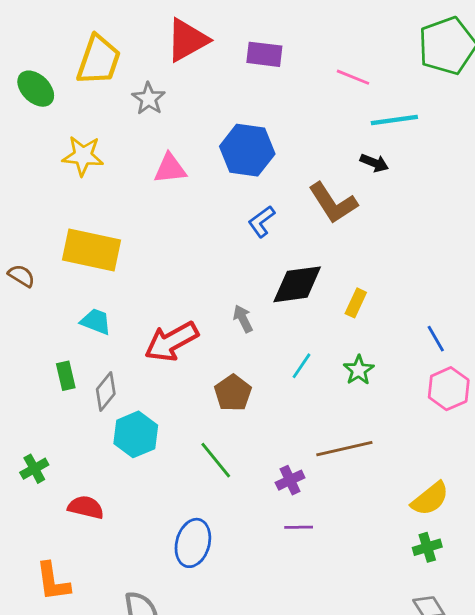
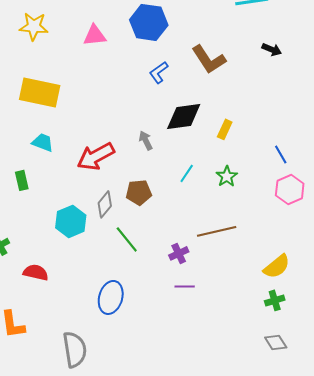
black arrow: (374, 163) -> (272, 49), moved
gray diamond: (106, 392) -> (105, 204), moved
brown pentagon: (233, 393) -> (139, 192), turned 30

